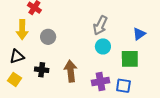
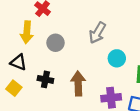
gray arrow: (100, 25) -> (97, 33), moved
black triangle: (17, 56) -> (18, 62), turned 35

